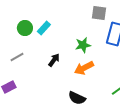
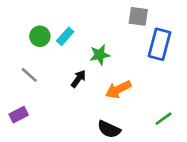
green star: (83, 45) -> (100, 55), moved
gray line: (17, 57) -> (29, 75), turned 72

